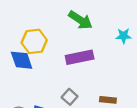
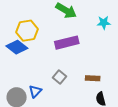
blue diamond: (22, 60) -> (17, 47), turned -30

